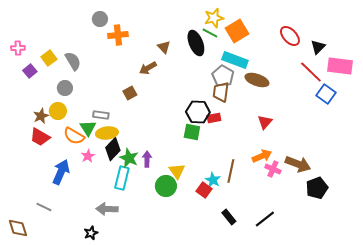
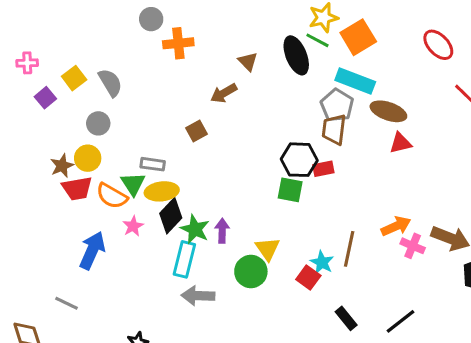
red triangle: (265, 122) -> (401, 143), moved, turned 35
red trapezoid: (40, 137) -> (77, 188), moved, turned -40
gray arrow: (107, 209) -> (198, 296), moved

